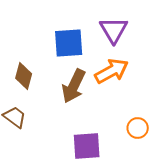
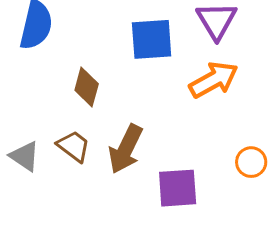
brown arrow: (74, 86) -> (126, 149), moved

